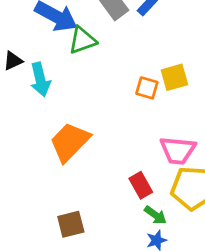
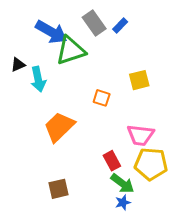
green triangle: (82, 40) -> (71, 51), size x1.4
orange square: (147, 88) -> (102, 98), moved
green arrow: (155, 215) -> (122, 183), size x1.4

